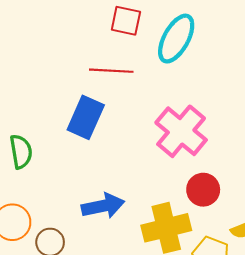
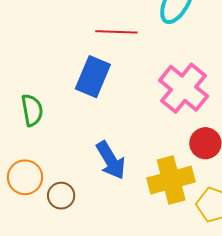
blue arrow: (103, 206) -> (111, 160), turned 72

